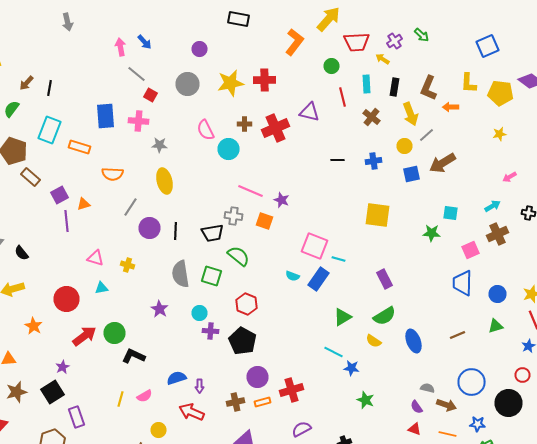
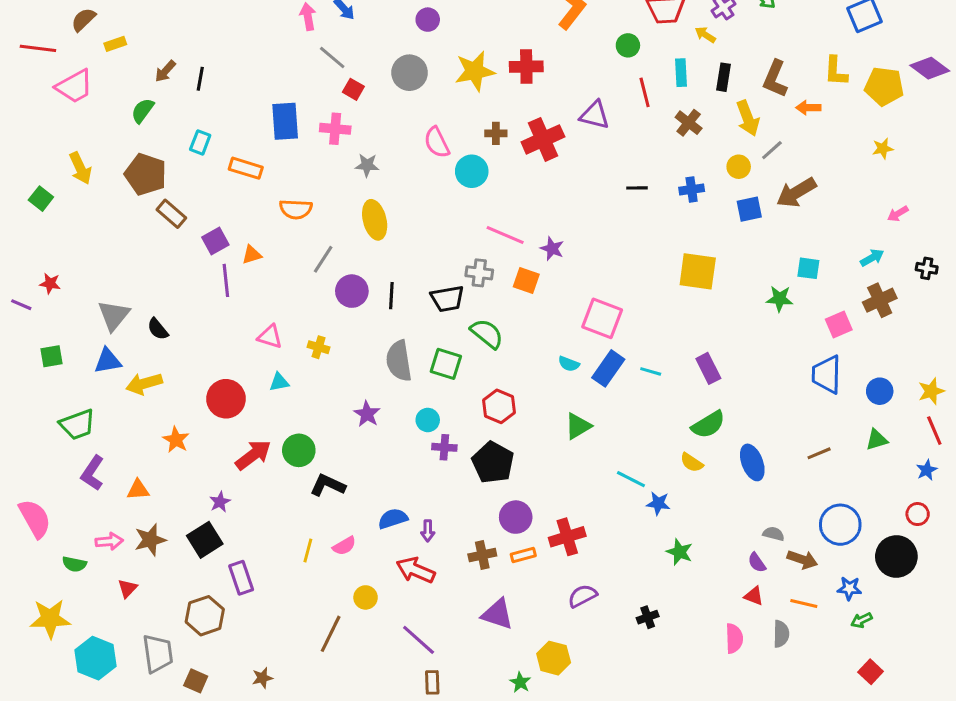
cyan rectangle: (50, 130) -> (200, 142), size x0.6
cyan line: (338, 259) -> (651, 371), moved
green triangle: (342, 317) -> (578, 426), moved

